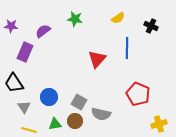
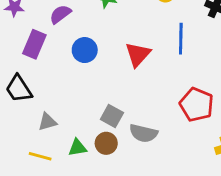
blue circle: (49, 97) -> (85, 50), moved
gray triangle: (24, 107) -> (47, 122), moved, turned 48

